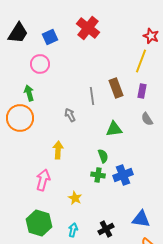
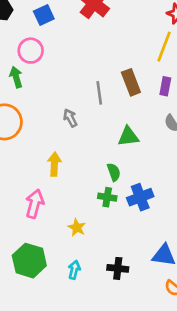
green arrow: (29, 93) -> (16, 77), moved
black cross: (106, 229) -> (118, 268), turned 35

